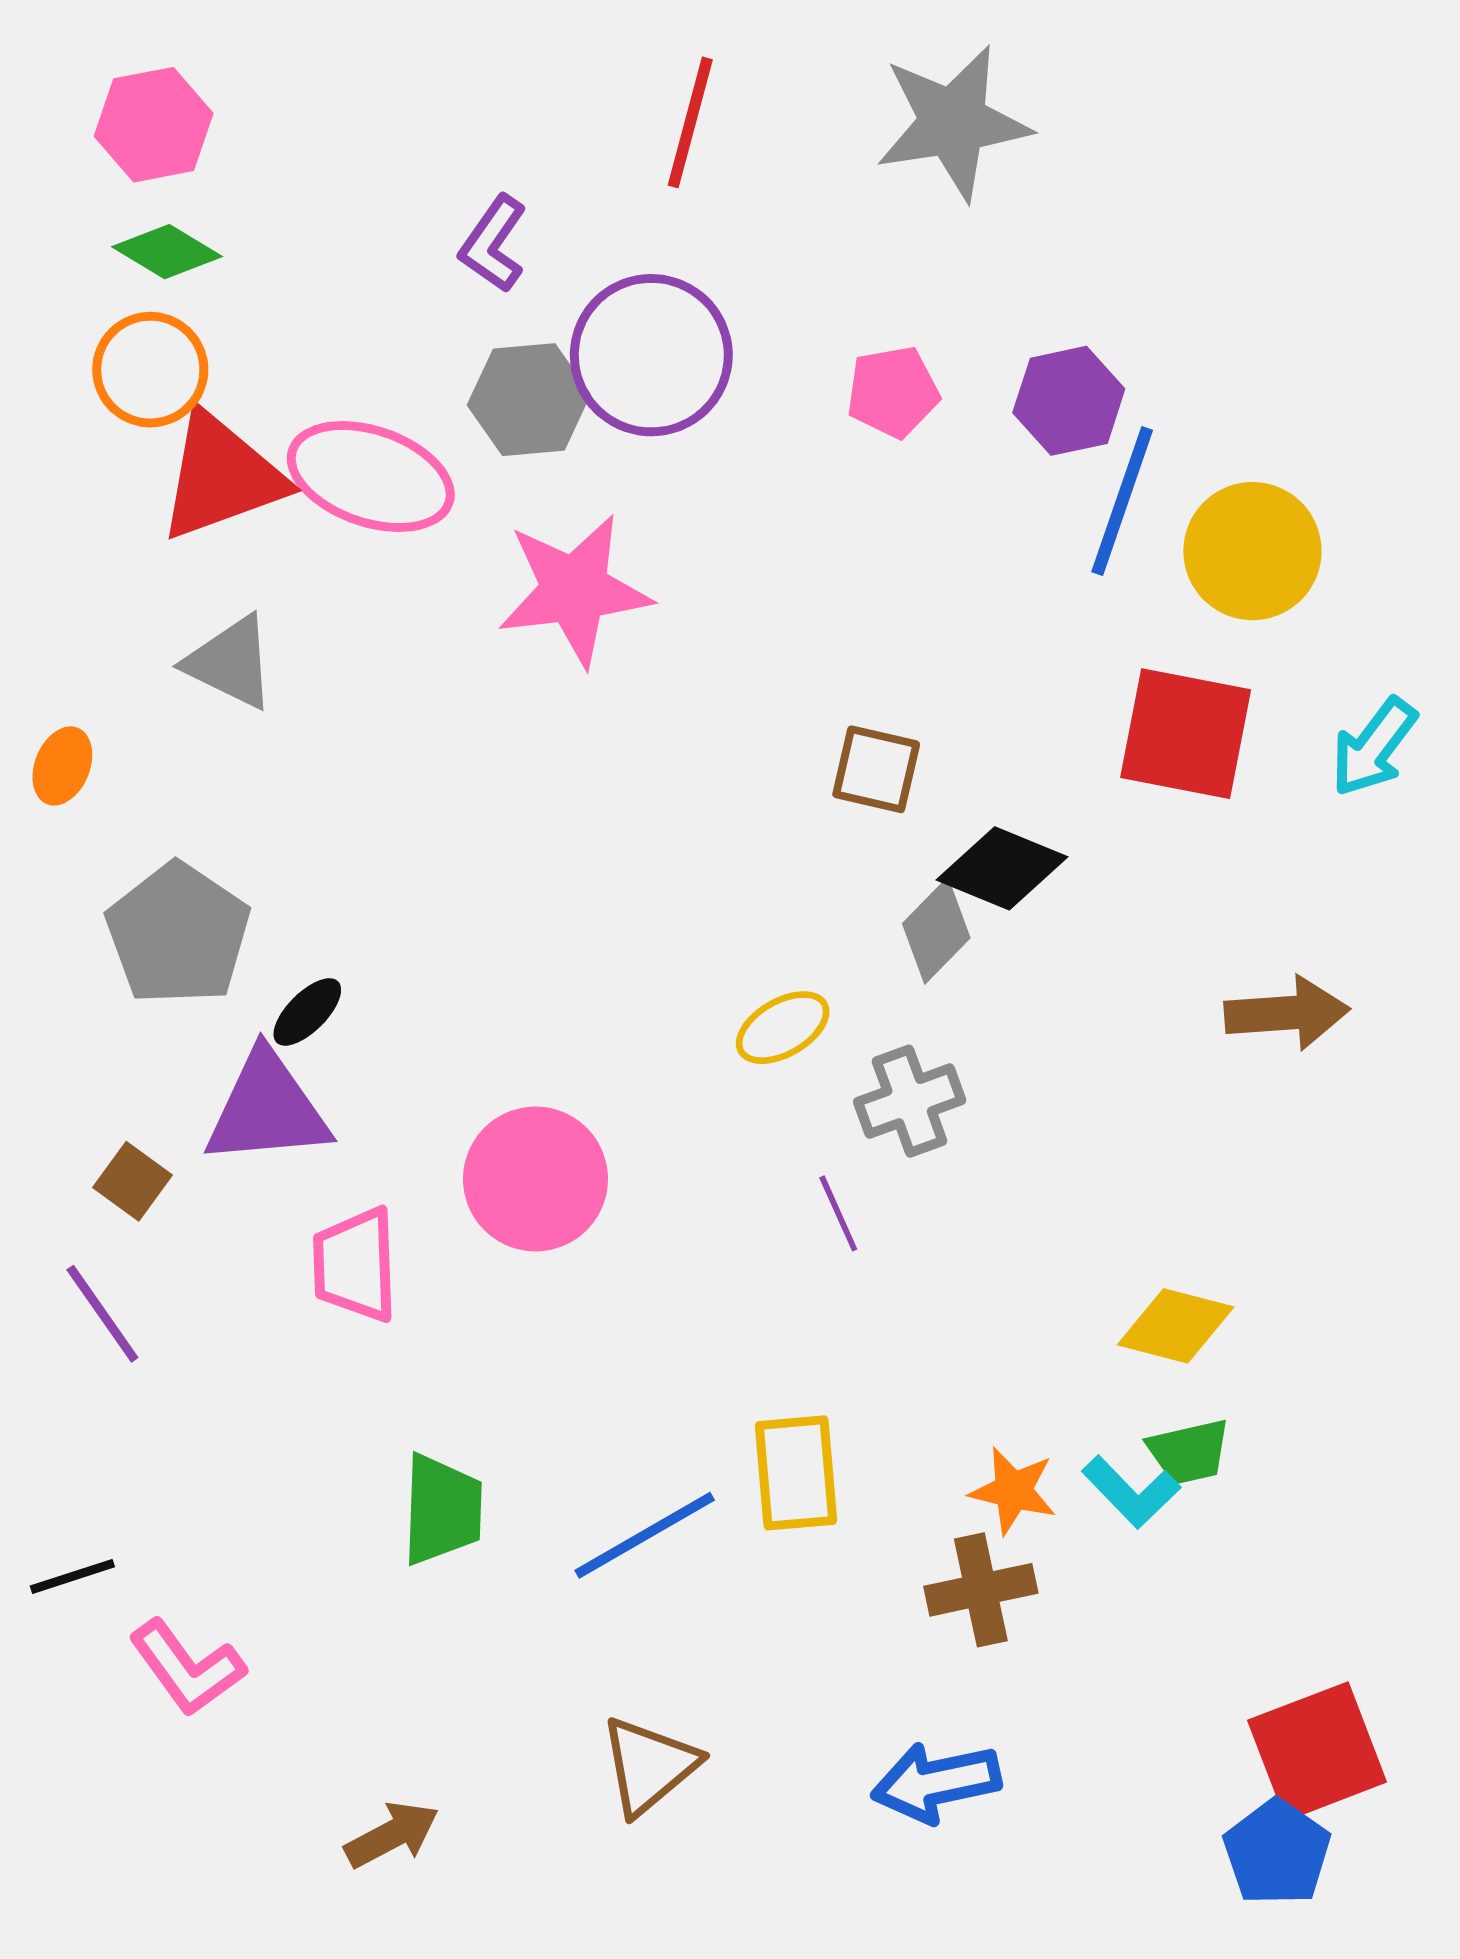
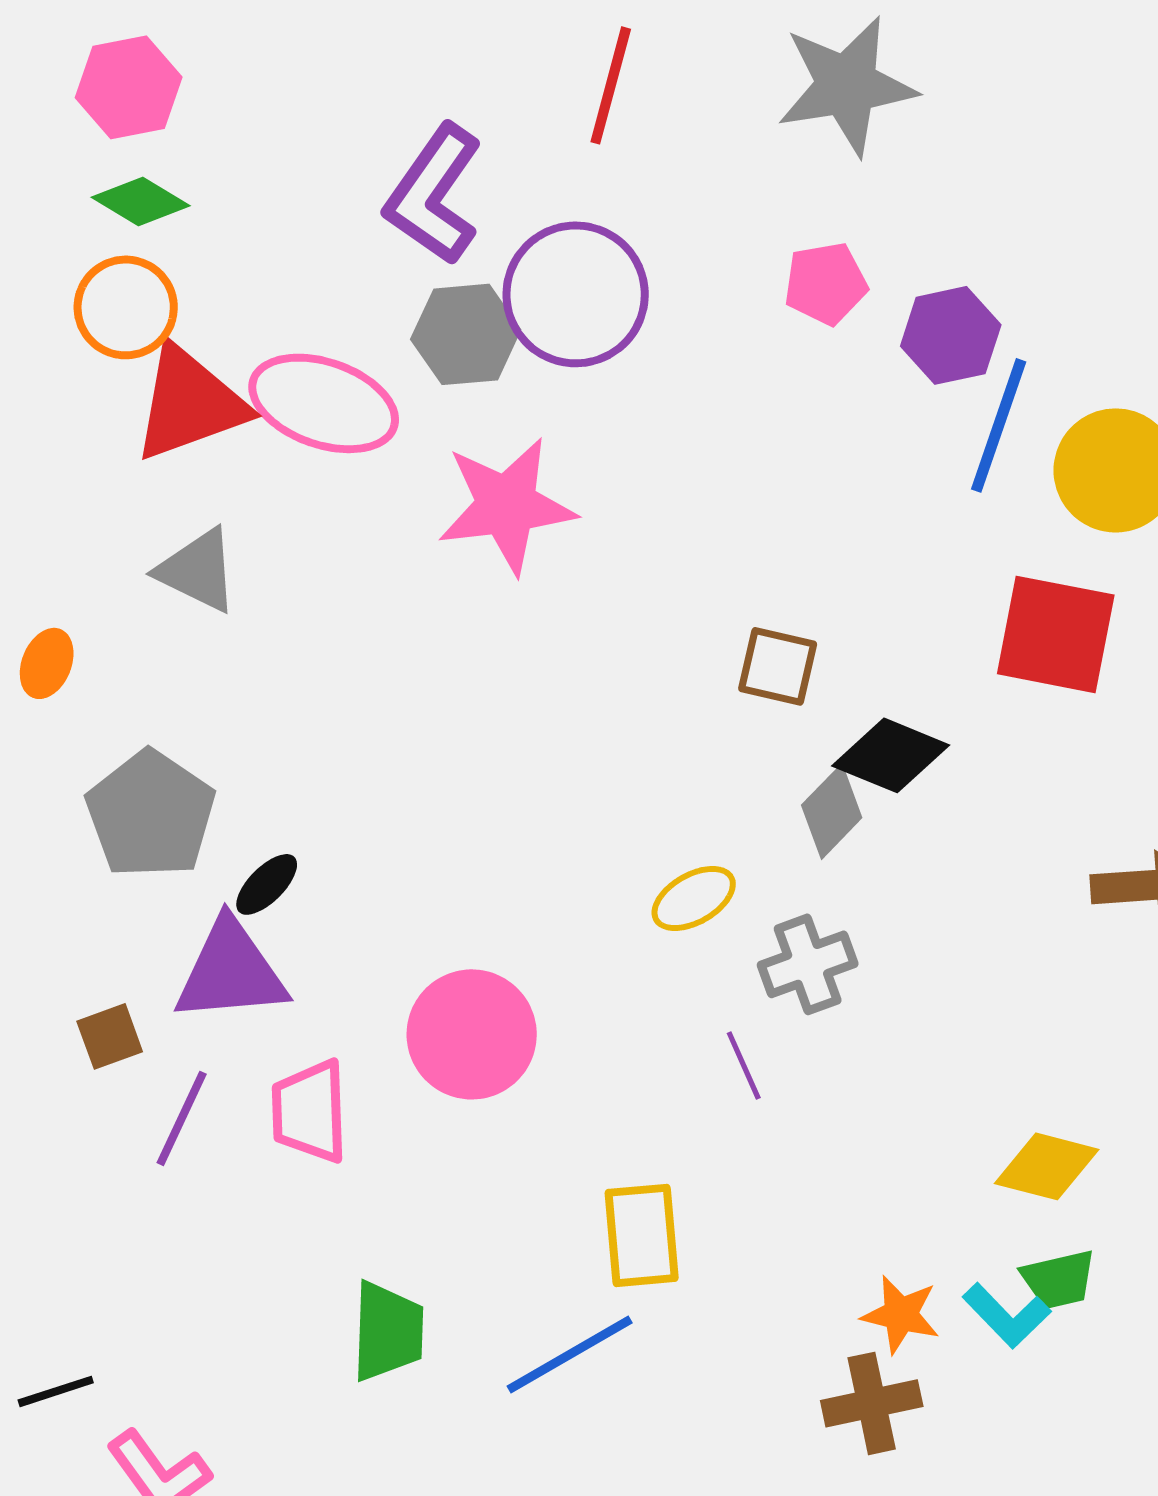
purple L-shape: (493, 244) -> (434, 194), size x1.6
pink pentagon: (893, 392) -> (826, 283), moved
brown square: (132, 1181) -> (110, 1036), turned 34
purple line: (102, 1314) -> (182, 1118), moved, turned 60
yellow rectangle: (796, 1473) -> (642, 1235), moved

